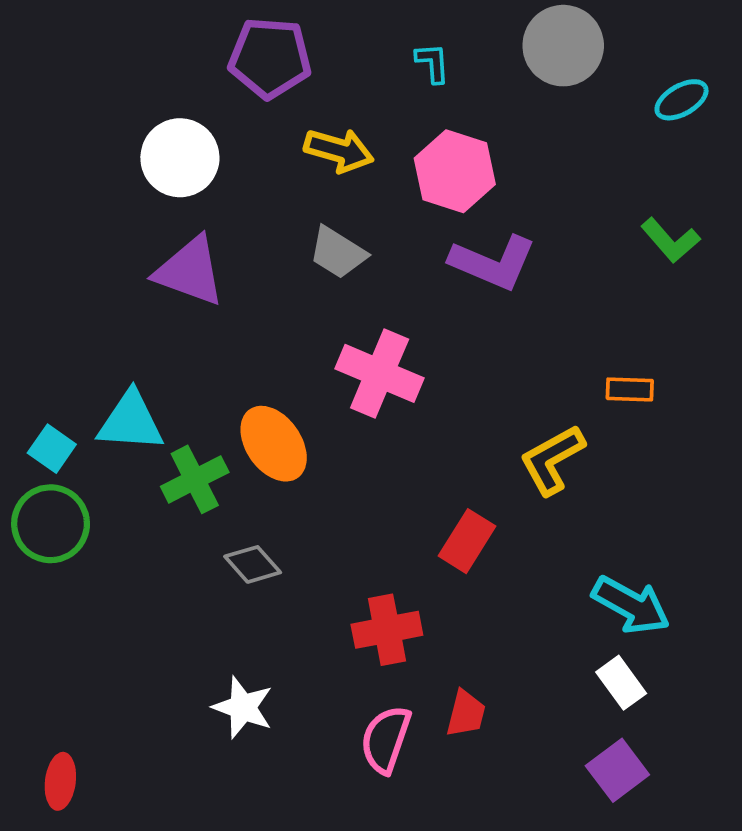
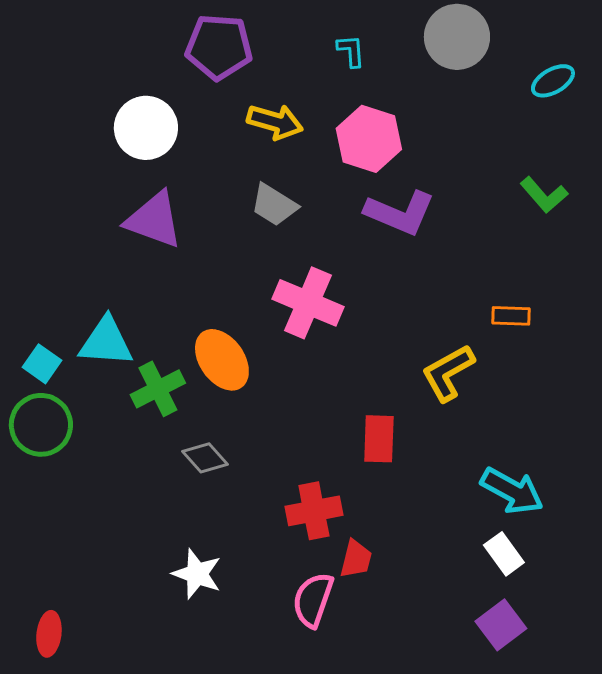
red rectangle: (467, 541) -> (379, 439), turned -30
red trapezoid: (466, 714) -> (356, 559), moved

